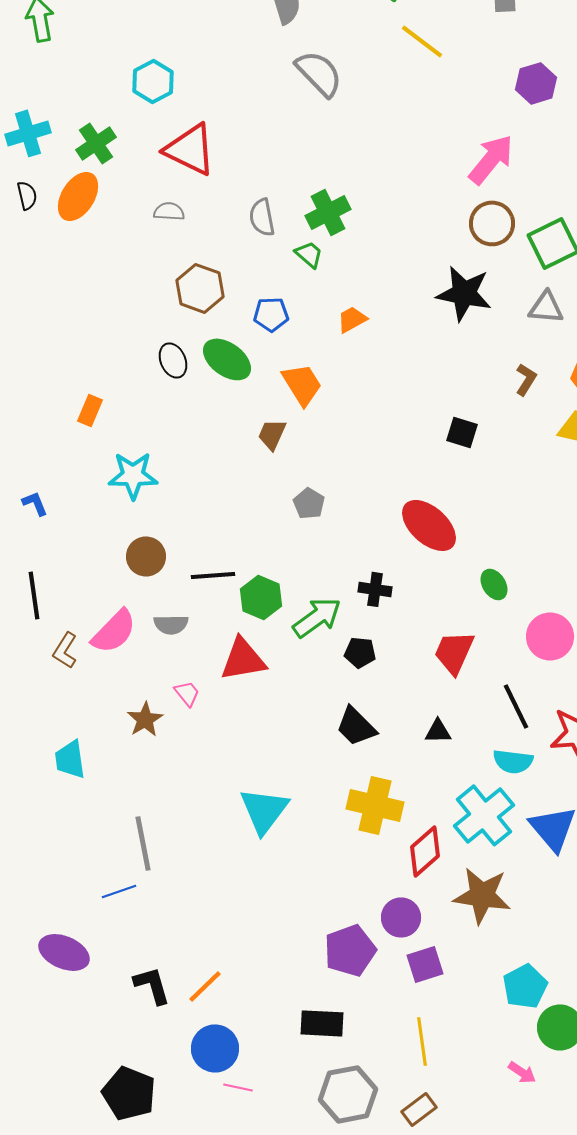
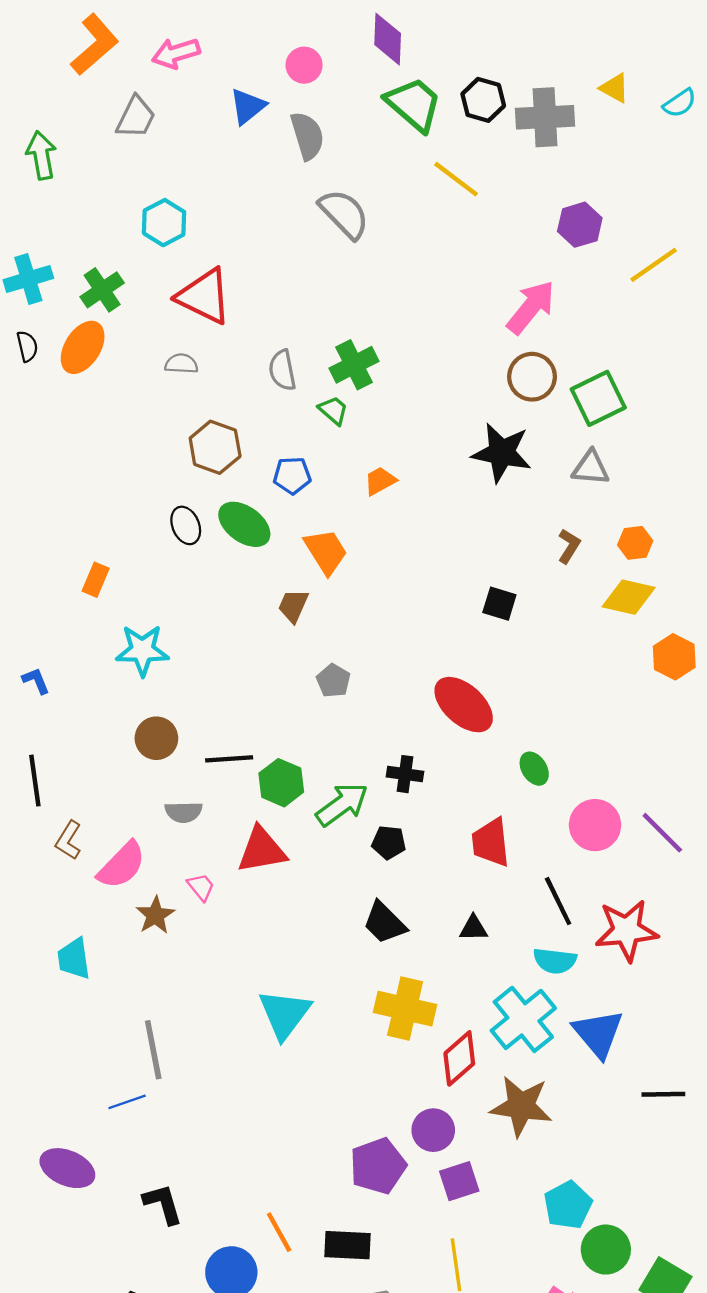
pink semicircle: (114, 631) -> (122, 865), moved
red trapezoid: (454, 652) -> (491, 842), turned -30
orange line: (205, 986) -> (279, 1232), moved, turned -75

